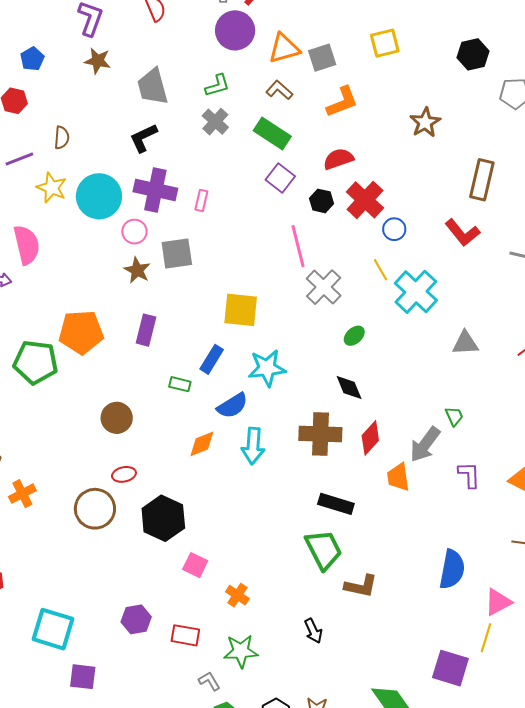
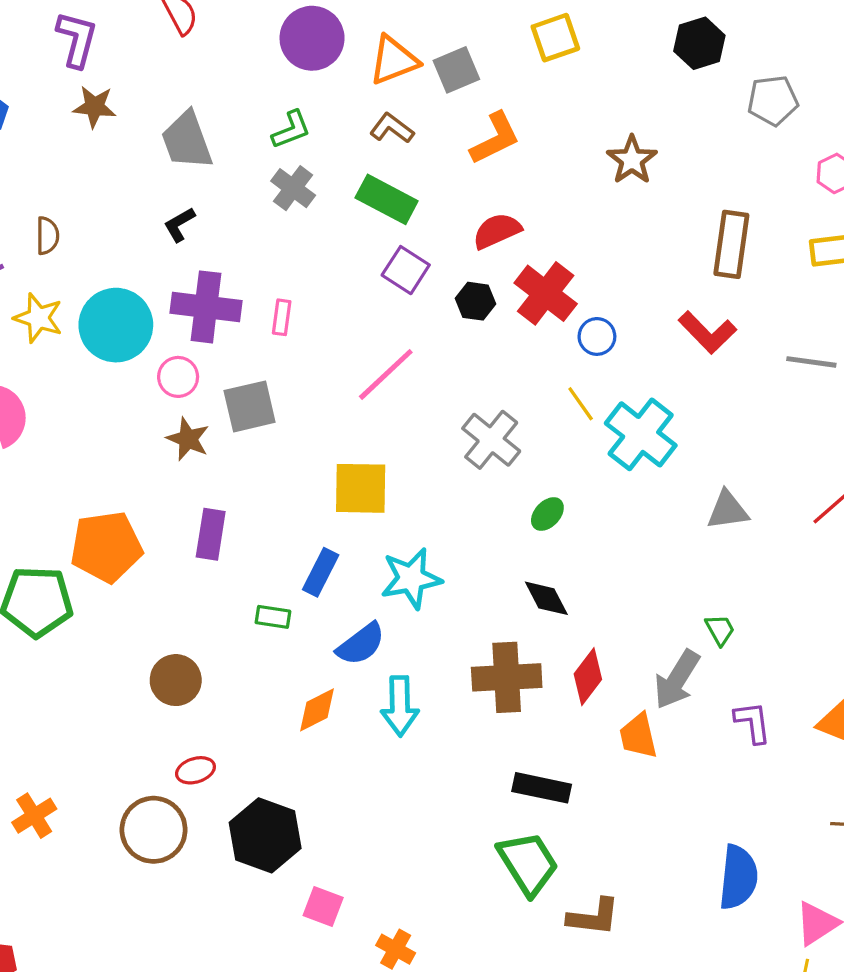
black L-shape: (143, 138) -> (179, 225), size x0.7
pink line: (298, 246) -> (386, 374), moved, turned 66

